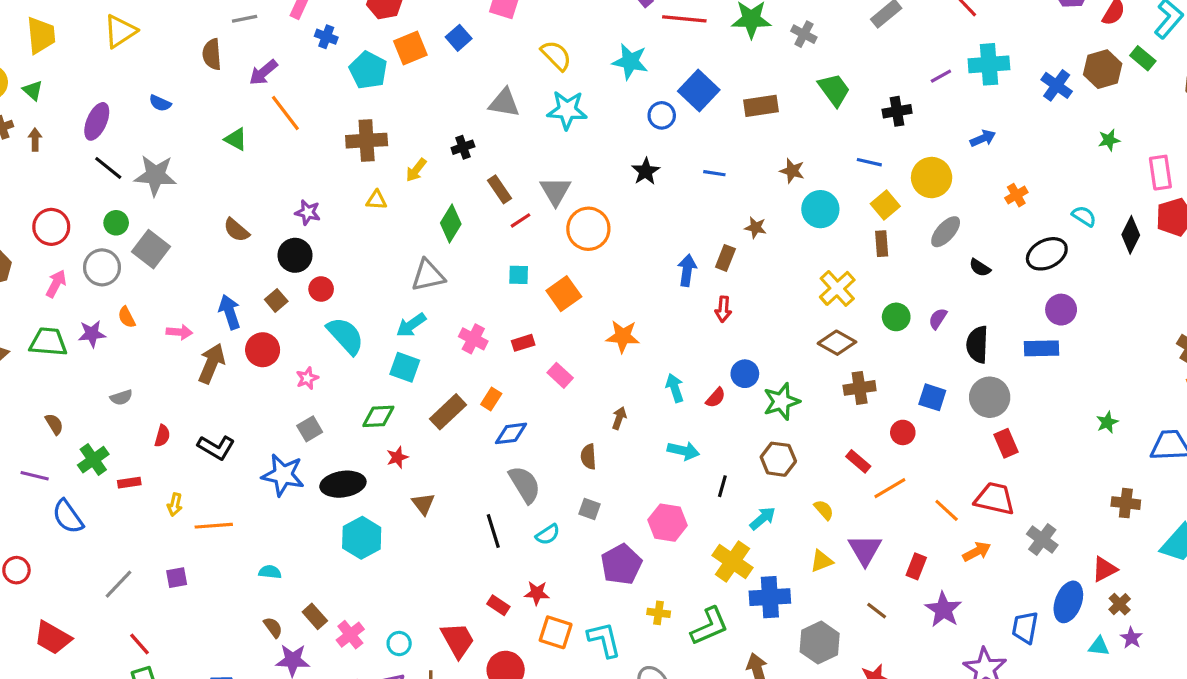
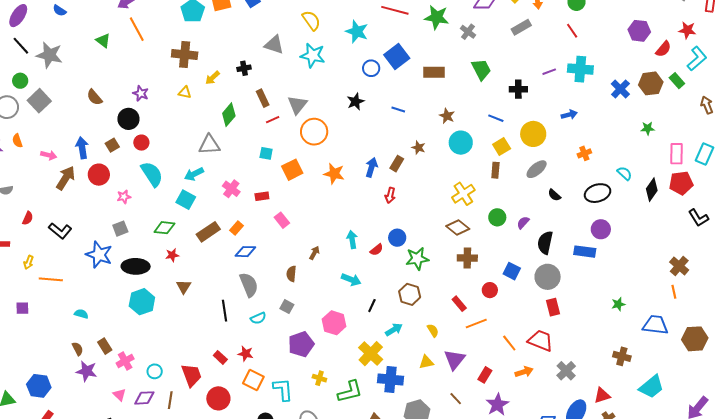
orange star: (623, 336) -> (334, 174), moved

